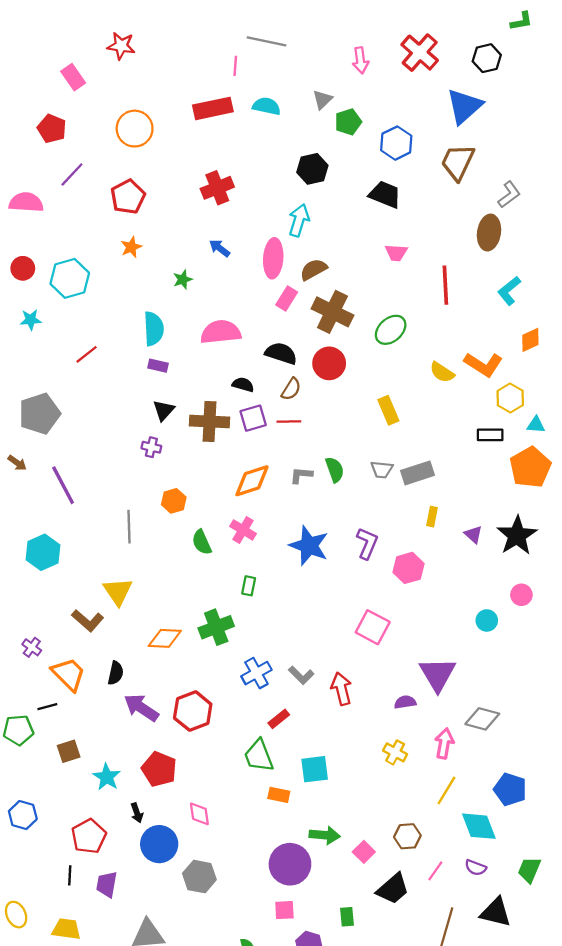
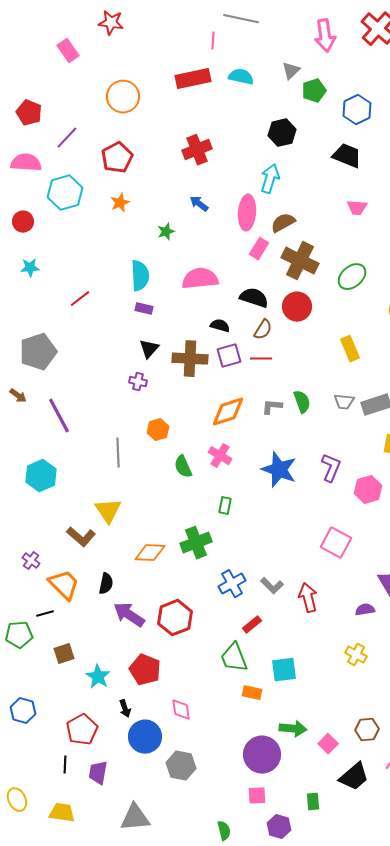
pink arrow: (360, 60) -> (325, 36), size x1.4
red pentagon: (52, 129) -> (29, 113), moved
cyan hexagon: (70, 278) -> (65, 193), moved

